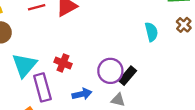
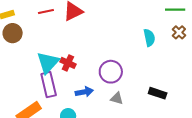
cyan triangle: (24, 65) -> (48, 63), moved
black rectangle: (128, 76) -> (158, 93), moved, turned 66

